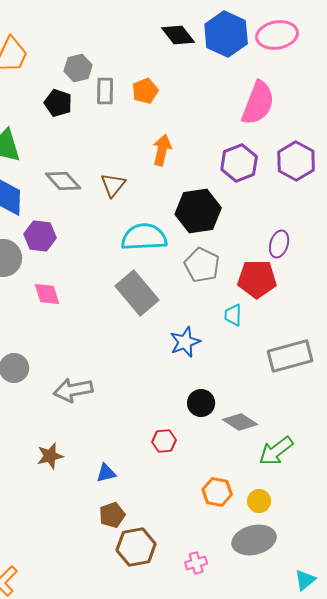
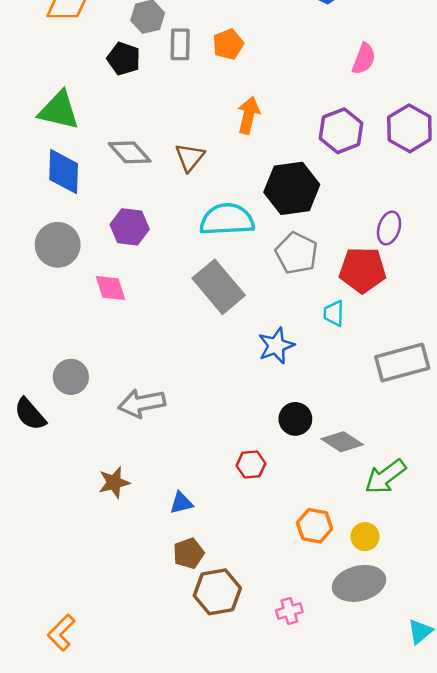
pink semicircle: (258, 103) -> (364, 59), size x0.6
purple hexagon: (40, 236) -> (130, 227), moved

